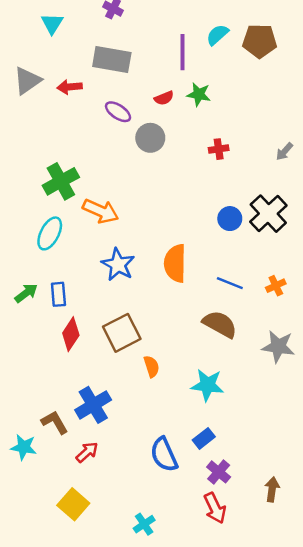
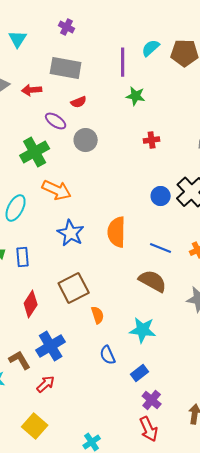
red semicircle: (164, 98) -> (79, 102), moved
purple ellipse: (118, 112) -> (56, 121), moved
gray circle: (150, 138) -> (86, 140), moved
green cross: (61, 181) -> (35, 152), moved
red diamond: (71, 334) -> (31, 304), moved
blue semicircle: (164, 455) -> (108, 355), moved, size x0.7

